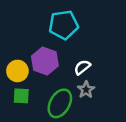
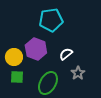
gray star: (86, 90) -> (78, 73), moved

